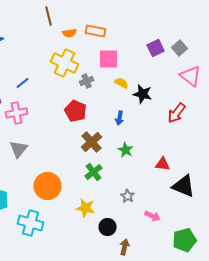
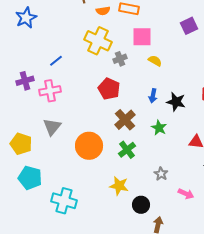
black star: (143, 94) -> (176, 102), moved
orange circle: (48, 186) -> (89, 146), moved

